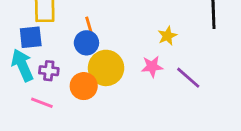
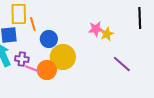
orange line: (89, 26) -> (33, 24), moved
pink star: (152, 67) -> (96, 29), moved
pink line: (42, 103) -> (33, 69), moved

